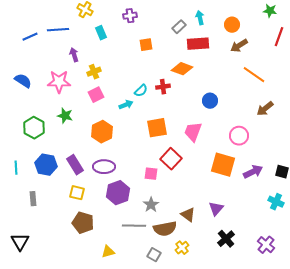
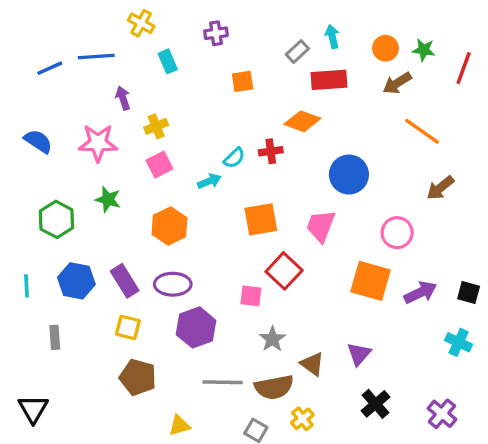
green star: (270, 11) -> (424, 50), moved
blue circle: (210, 101) -> (349, 175), size x1.5
gray star: (151, 205) -> (272, 339), moved

